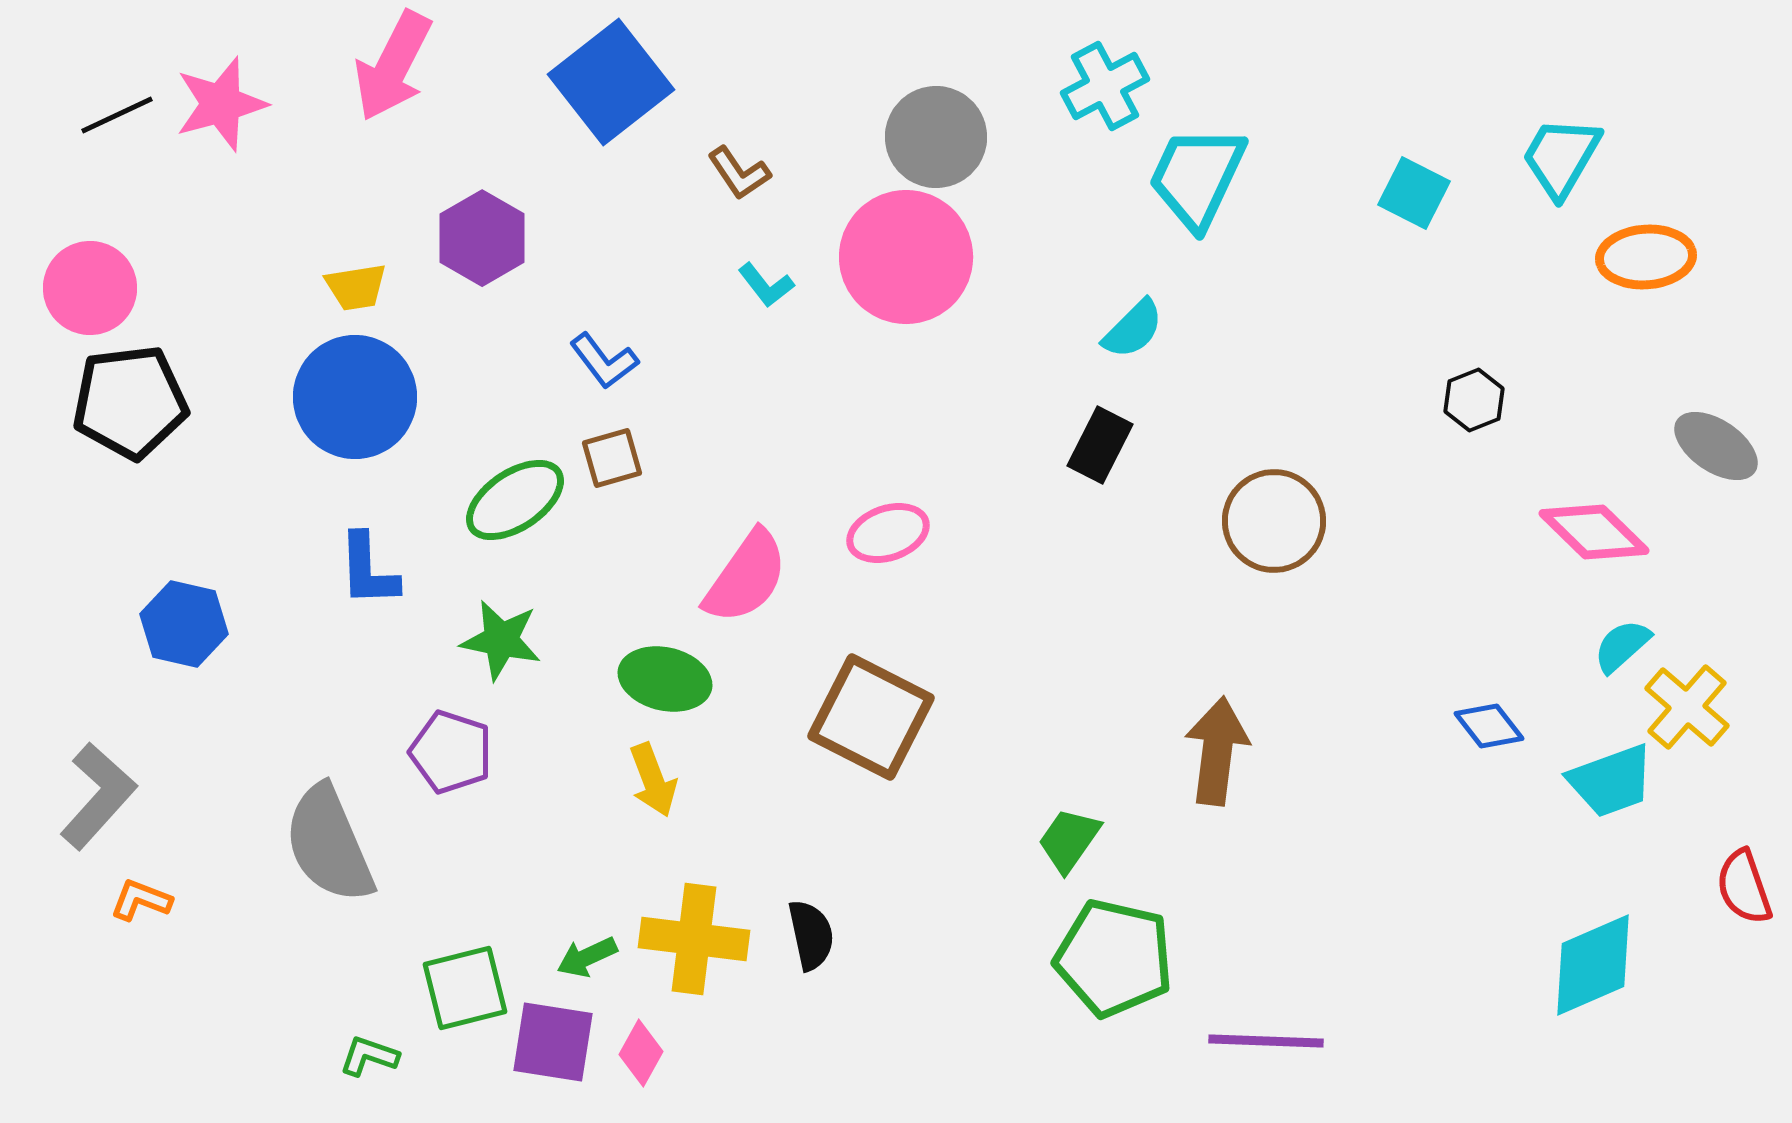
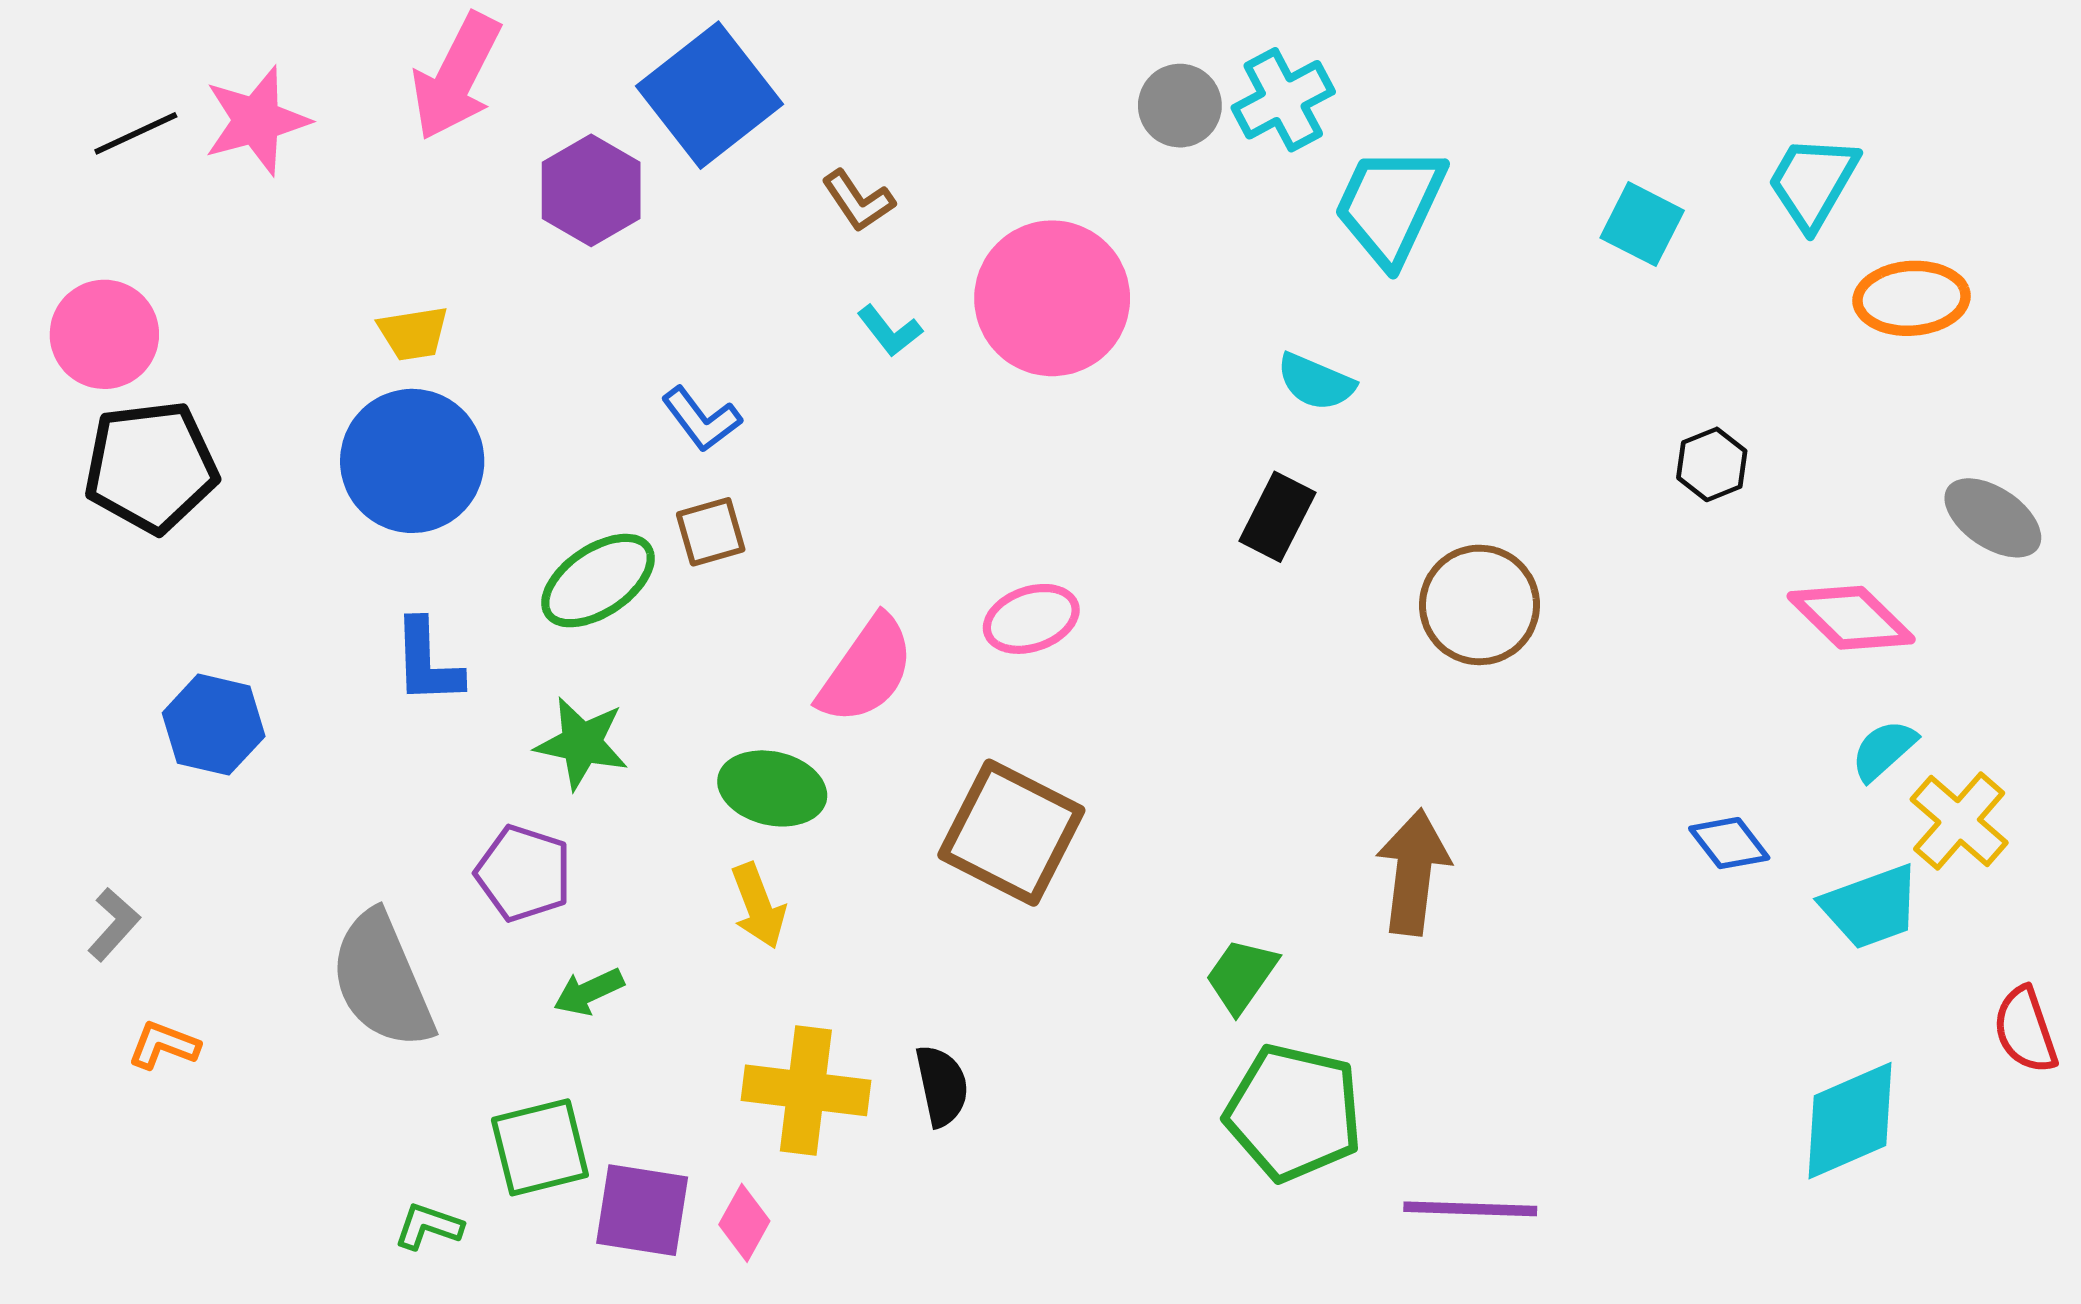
gray circle: (936, 137) -> (1180, 106), moved, size x0.7
purple hexagon: (482, 238) -> (591, 190), moved
cyan semicircle: (1133, 329) -> (1316, 382), turned 68
gray L-shape: (98, 796) -> (114, 924), size x0.6
green arrow: (587, 957) -> (589, 992), moved

